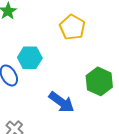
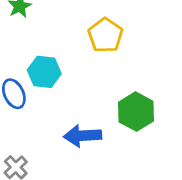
blue arrow: (62, 102) -> (83, 136), turned 136

